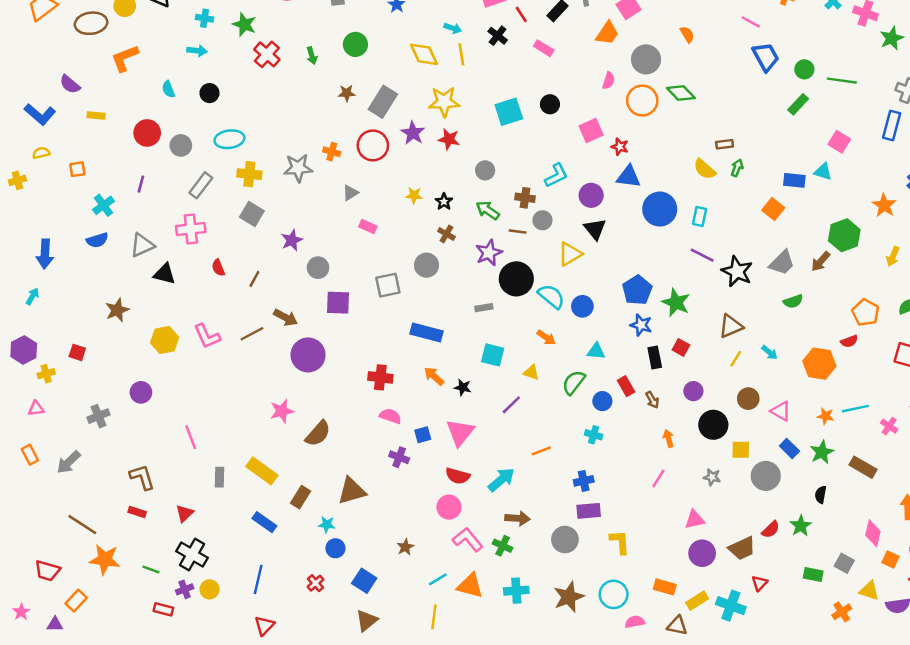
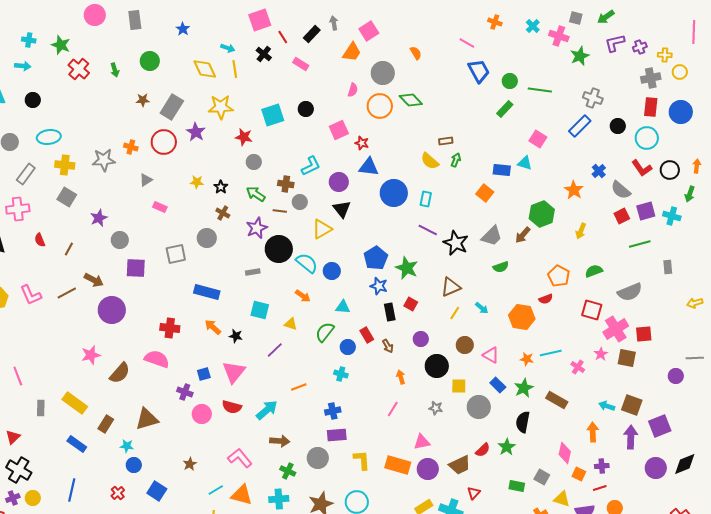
blue rectangle: (892, 125) -> (580, 126), turned 30
red star: (449, 139) -> (244, 137), moved
pink semicircle: (390, 416) -> (157, 359), moved, size x1.4
black semicircle: (821, 495) -> (523, 422), size x1.5
pink circle: (449, 507) -> (202, 414), moved
green cross: (503, 546) -> (288, 471), moved
orange rectangle: (665, 587) -> (398, 465), moved, size x1.4

